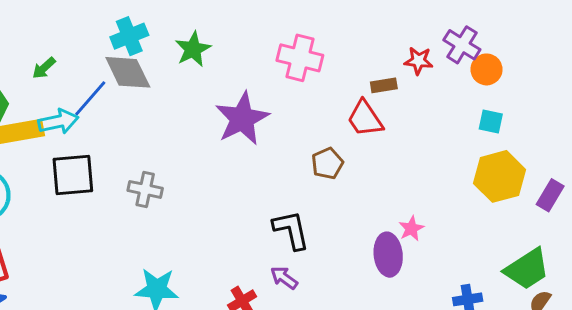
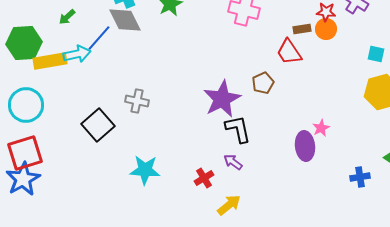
orange circle: (487, 69) -> (326, 29), moved
purple star: (242, 119) -> (222, 99), moved
black square: (73, 175) -> (98, 125), moved, turned -36

